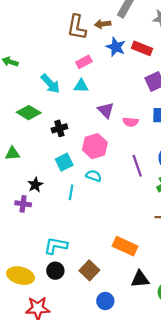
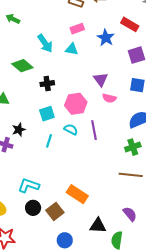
blue star: (116, 47) -> (106, 38), moved
purple triangle: (106, 110) -> (101, 79), moved
pink semicircle: (130, 122) -> (109, 98), moved
purple line: (137, 166) -> (94, 130), moved
orange rectangle: (125, 246) -> (77, 194), moved
black circle: (55, 271) -> (33, 208), moved

